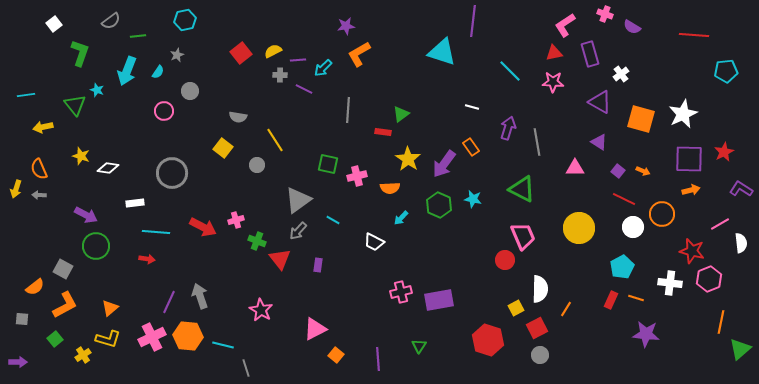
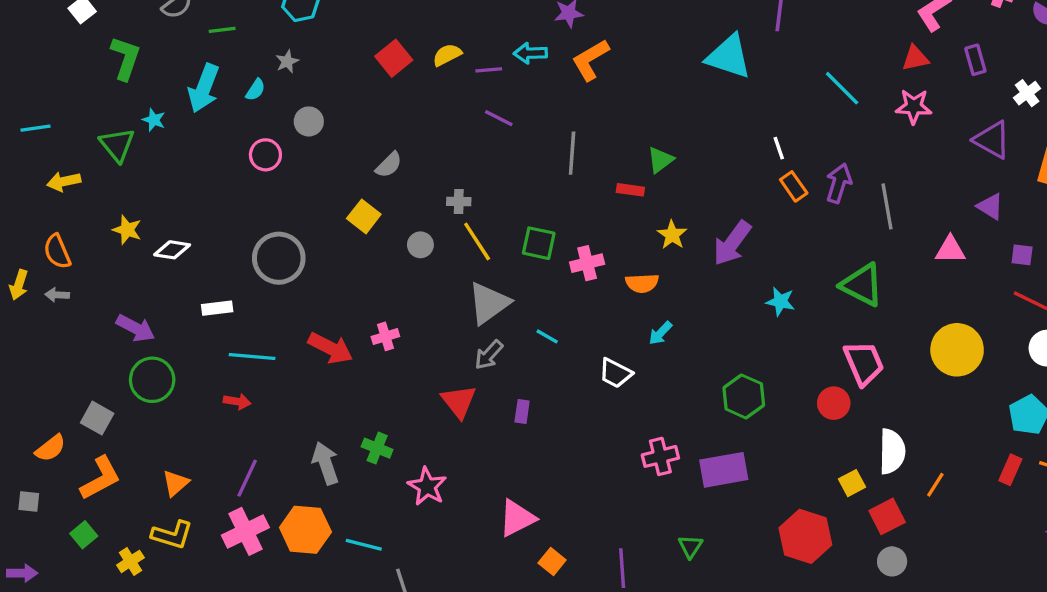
purple rectangle: (590, 54) -> (975, 60), size x0.7
cyan arrow: (323, 68) -> (530, 53), moved, turned 42
gray cross: (280, 75) -> (459, 201), moved
white line: (472, 107) -> (779, 148), turned 56
gray semicircle: (238, 117) -> (389, 165), turned -54
yellow line: (275, 140) -> (477, 241), moved
orange rectangle: (471, 147) -> (794, 186), moved
yellow star: (408, 159) -> (672, 235), size x0.7
purple square: (618, 171) -> (1022, 255), turned -32
green hexagon: (439, 205) -> (744, 396), moved
green cross: (257, 241) -> (377, 448), moved
purple line: (169, 302) -> (247, 478), moved

